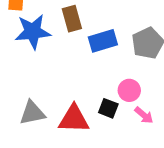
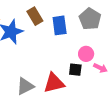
blue rectangle: (103, 41) -> (60, 25), turned -66

